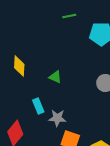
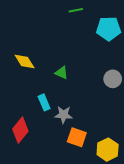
yellow diamond: (19, 66) -> (25, 61), turned -35

